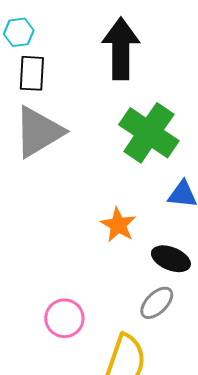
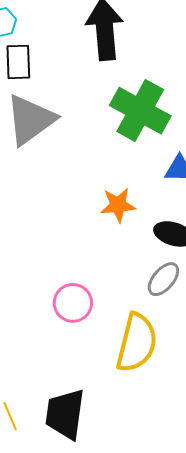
orange star: (118, 225) -> (118, 205), turned -30

